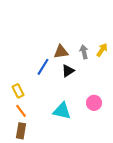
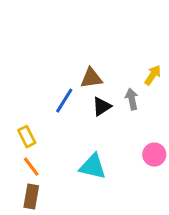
gray arrow: (84, 52) -> (132, 99), moved
pink circle: (94, 103) -> (154, 155), moved

